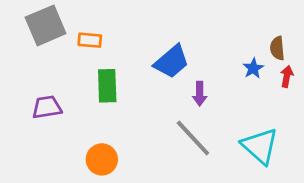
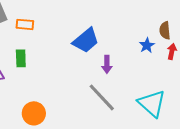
green rectangle: (107, 86) -> (21, 58), moved, size x0.7

